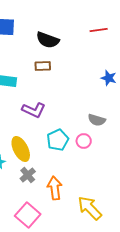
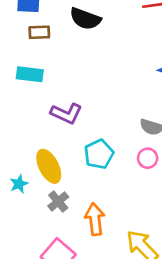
brown rectangle: (43, 66) -> (39, 32), moved
pink circle: (84, 141) -> (148, 158), moved

